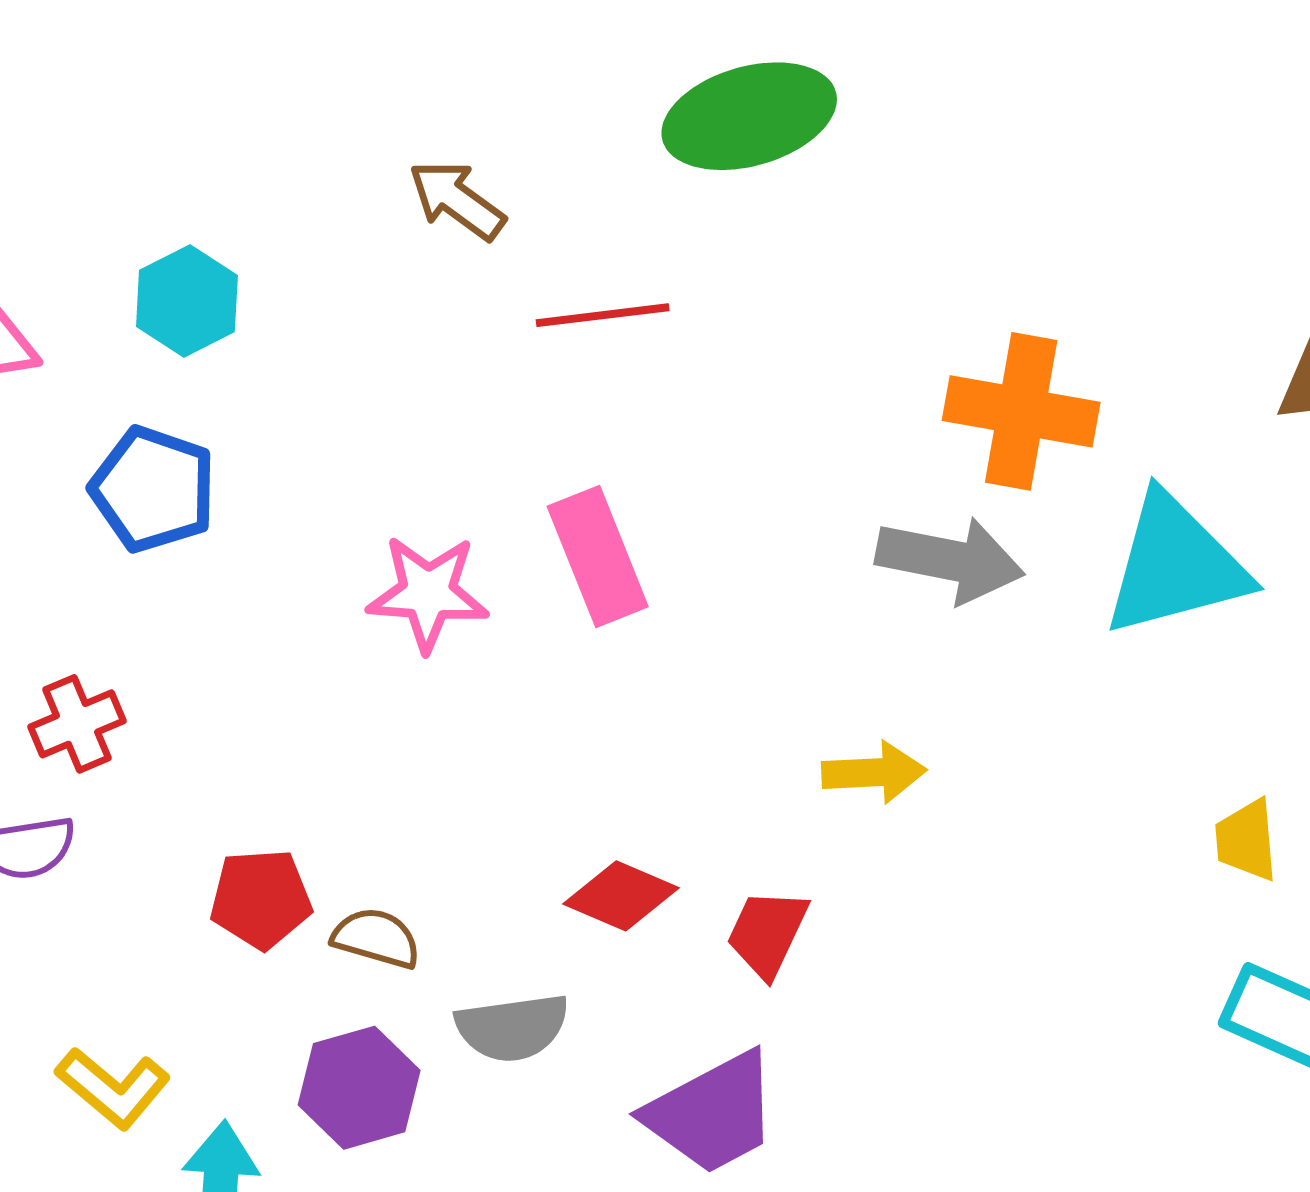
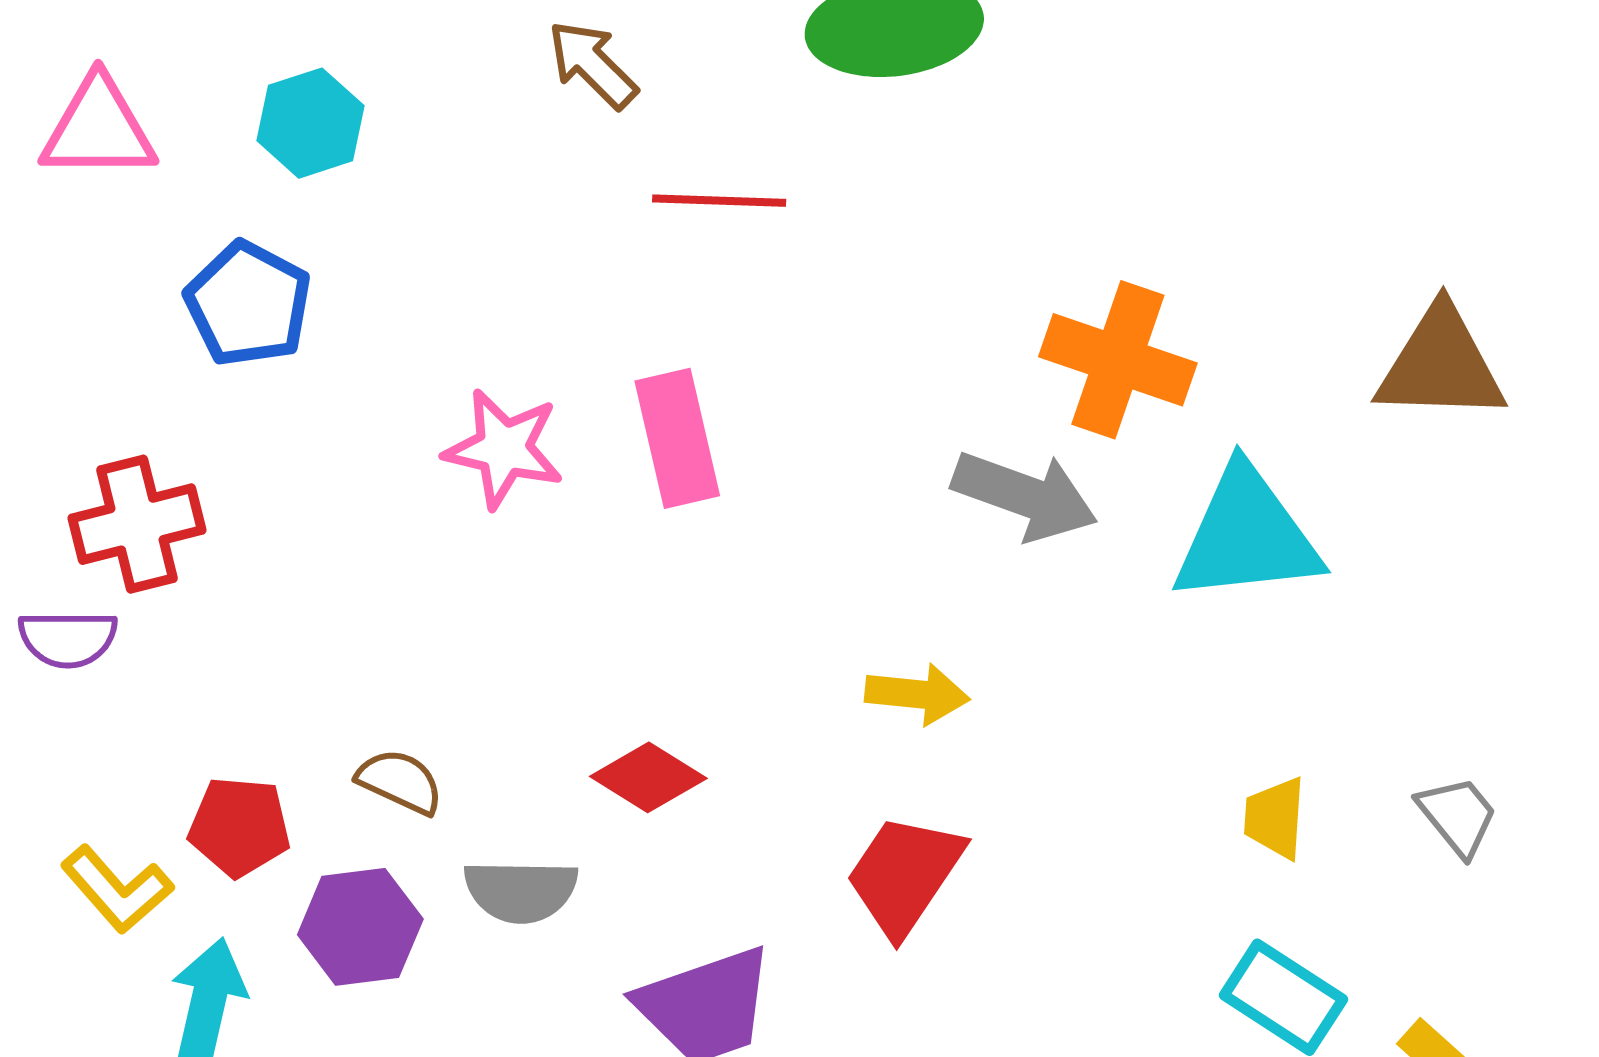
red cross: (77, 724) -> (137, 524), size x1.4
red pentagon: (261, 899) -> (239, 827), moved
red trapezoid: (767, 933) -> (904, 875), moved, size x1.4

